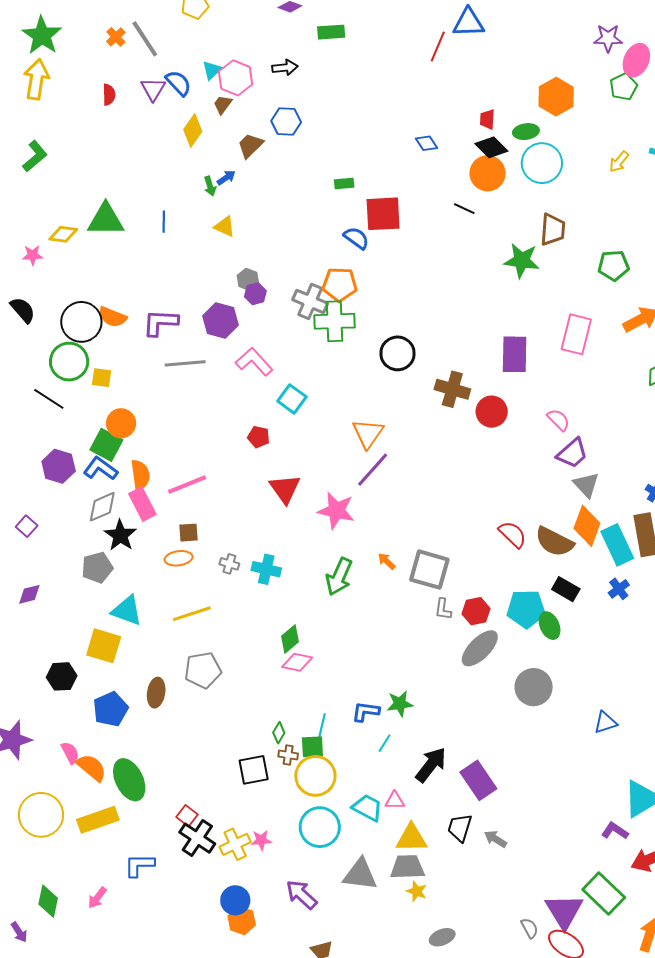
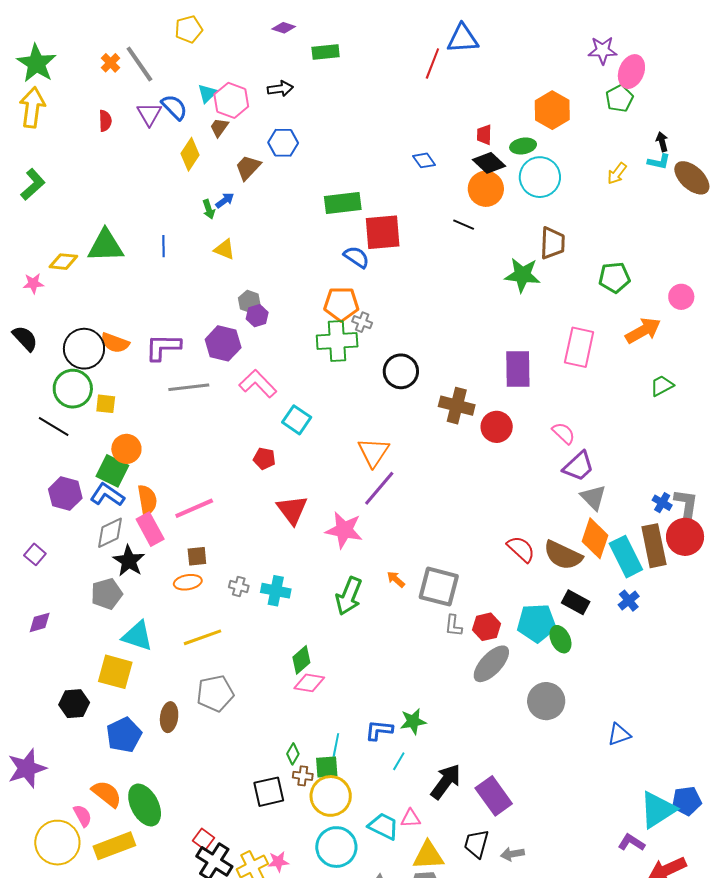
green rectangle: (344, 184) -> (343, 203), size x1.8
gray cross: (310, 301) -> (362, 322), moved, size x0.6
pink semicircle: (70, 753) -> (83, 816), moved
gray arrow: (495, 839) -> (512, 854), turned -40

